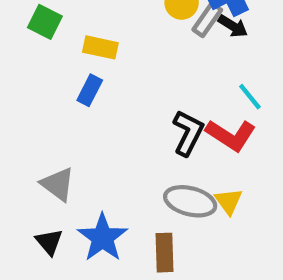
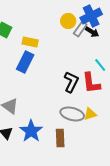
blue rectangle: (90, 90) -> (25, 62), size x1.5
red L-shape: (231, 135) -> (91, 83), turned 50
yellow triangle: (229, 201) -> (90, 114), turned 48

